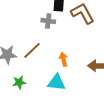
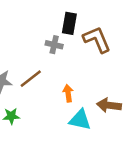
cyan triangle: (56, 82) -> (80, 120), moved

